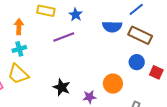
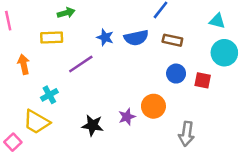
blue star: (76, 15) -> (105, 37), moved
brown rectangle: (140, 35) -> (172, 40), size x0.7
cyan cross: (19, 49) -> (49, 95), moved
purple star: (89, 97) -> (127, 117), moved

